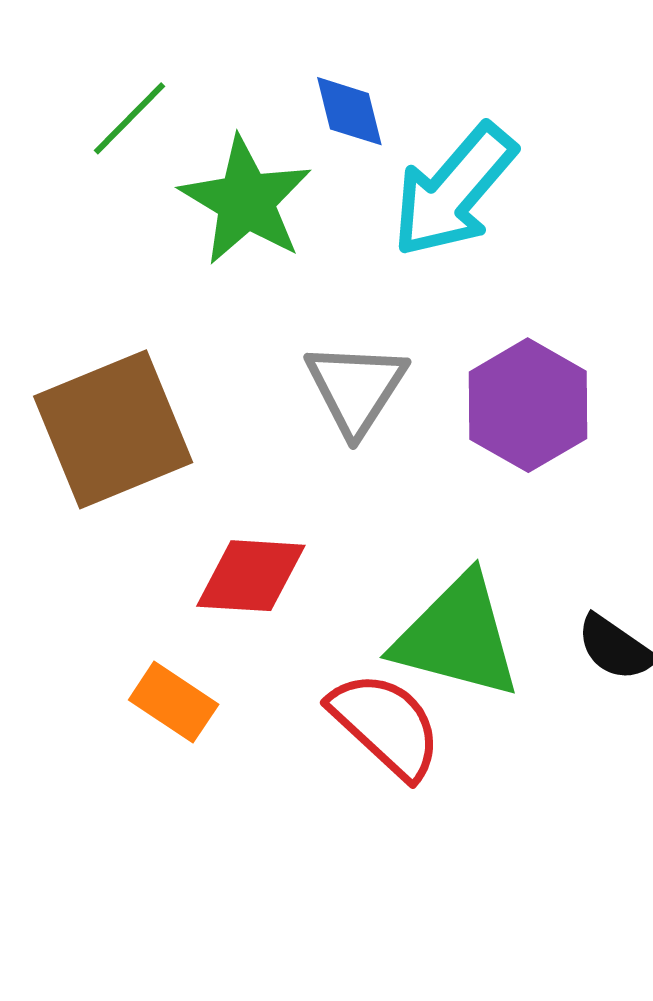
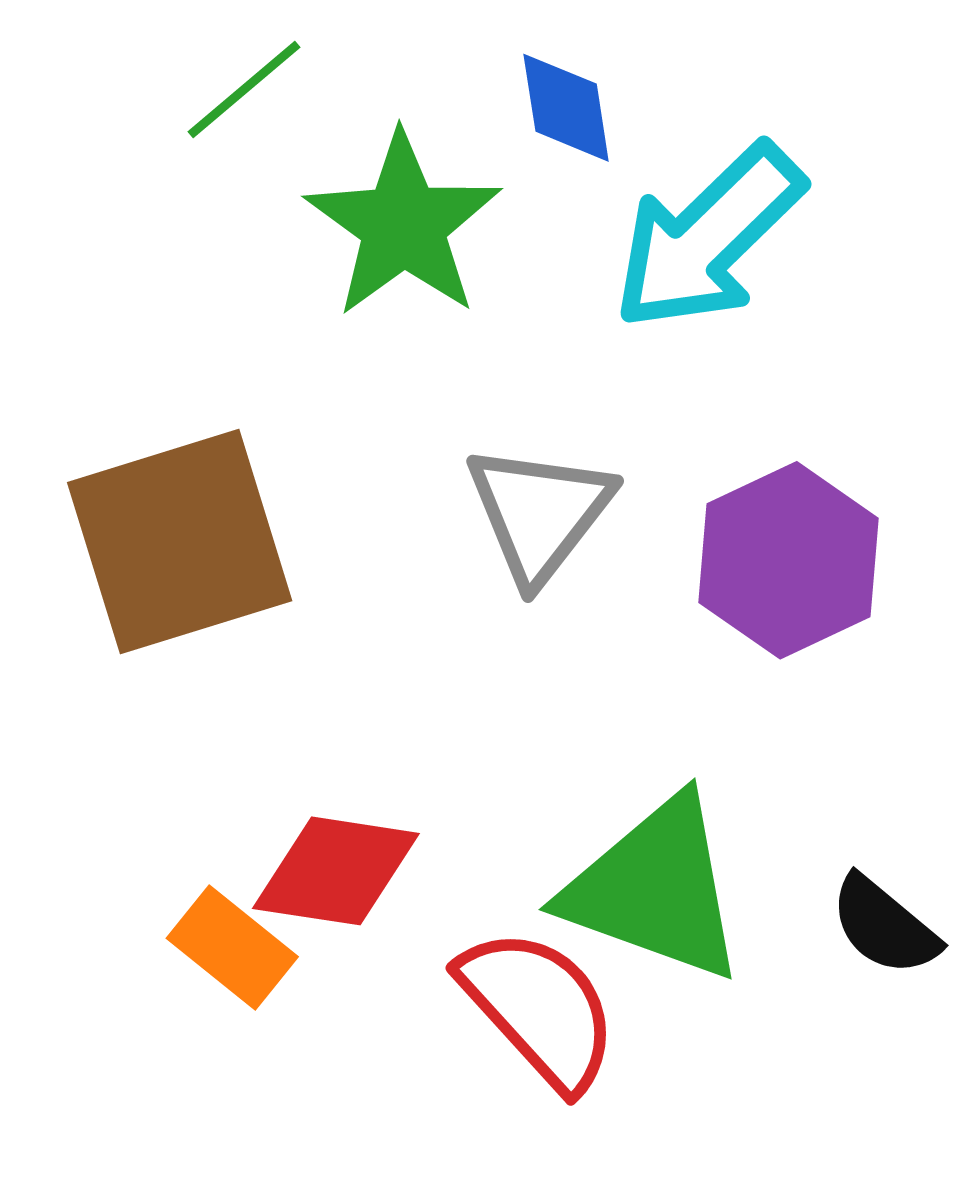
red diamond: (251, 576) -> (336, 871), moved

